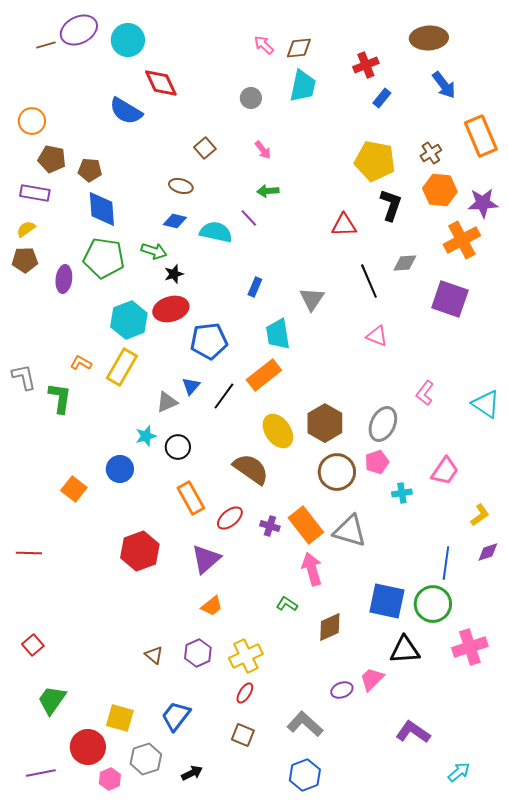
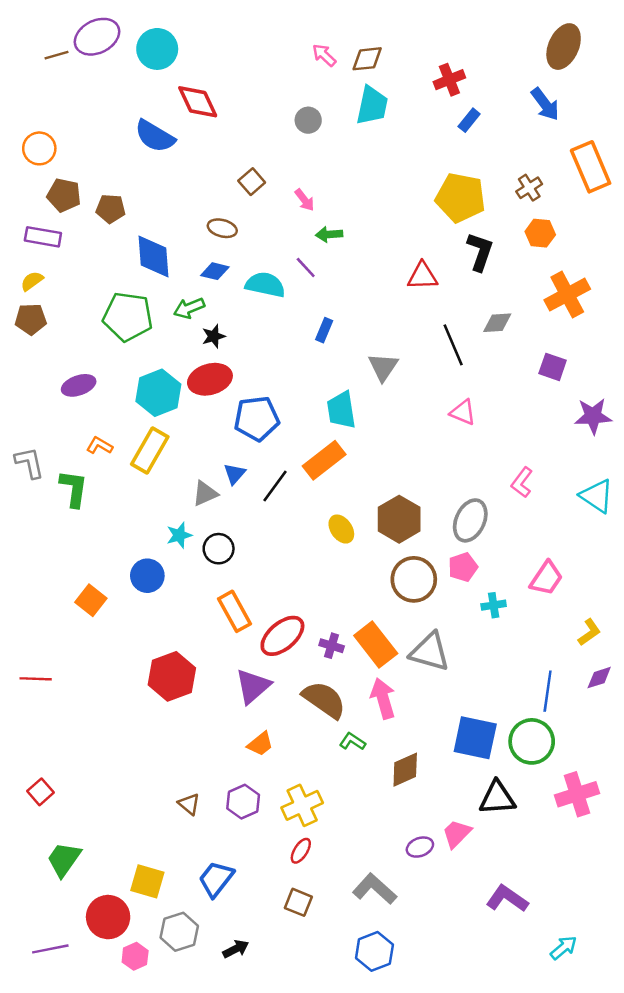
brown ellipse: (429, 38) -> (564, 47), moved, turned -63
pink arrow: (263, 150) -> (304, 200), moved
orange hexagon: (440, 190) -> (540, 233), size x0.7
purple star: (483, 203) -> (593, 416), moved
blue diamond: (102, 209) -> (153, 256), moved
green arrow: (154, 251) -> (189, 308), turned 140
purple ellipse: (64, 279) -> (79, 385), moved, turned 64
blue rectangle: (255, 287) -> (324, 330), moved
purple square: (450, 299) -> (553, 367), size x0.6
yellow ellipse: (278, 431) -> (341, 529), size x0.7
brown semicircle: (251, 469) -> (324, 700), moved
red ellipse: (230, 518) -> (282, 636), size x1.4

